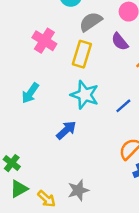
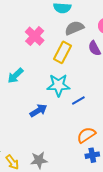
cyan star: (85, 95) -> (58, 85), turned -30
blue line: (123, 106) -> (78, 100), moved

